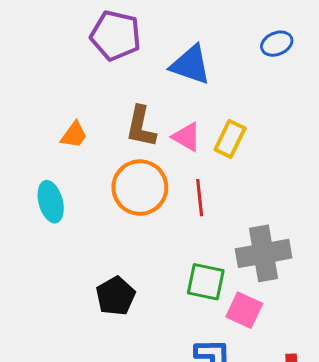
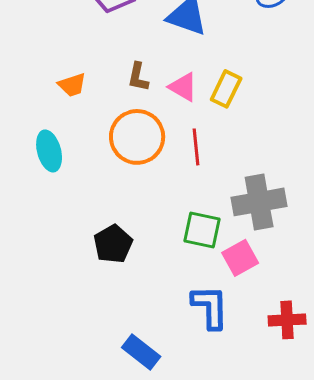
brown L-shape: (141, 127) -> (138, 77), size x0.7
orange trapezoid: (74, 135) -> (72, 85), turned 36
pink square: (244, 310) -> (240, 258), turned 36

